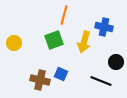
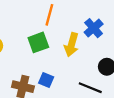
blue cross: (104, 27) -> (94, 28), turned 36

